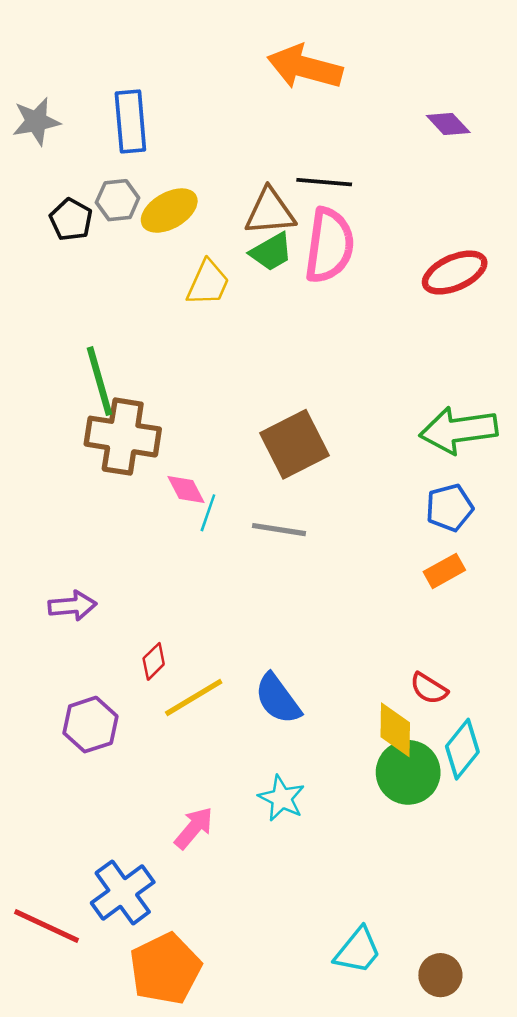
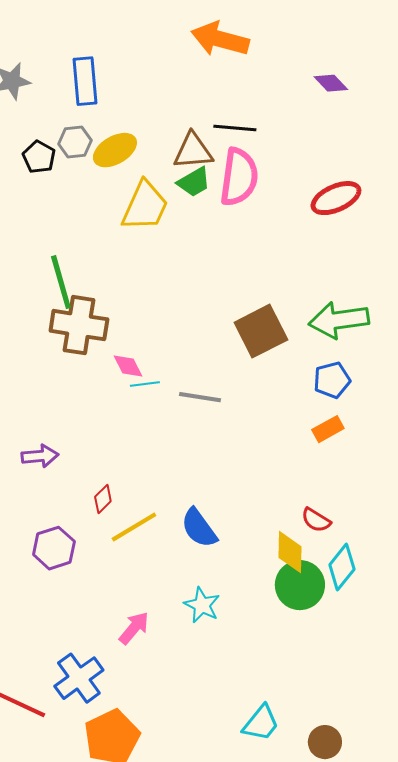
yellow trapezoid: (208, 283) -> (145, 206), size x1.4
brown square: (294, 444) -> (261, 331), moved
cyan line: (208, 513) -> (145, 384), turned 64

